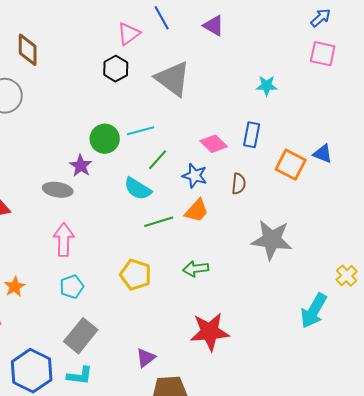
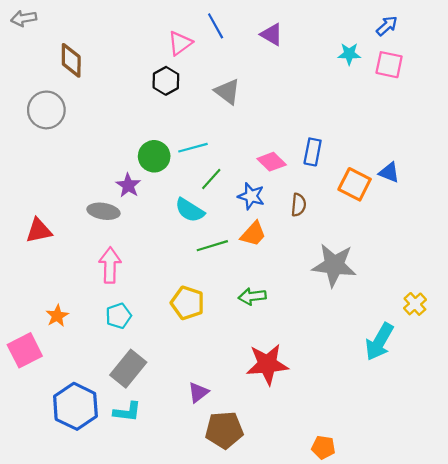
gray triangle: (173, 79) -> (227, 92), size x0.7
cyan star: (267, 86) -> (349, 54), moved

